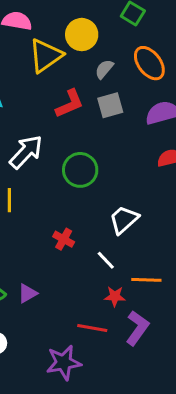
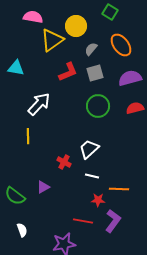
green circle: (80, 170) -> (98, 106), moved
white trapezoid: (124, 220) -> (89, 149), moved
white line: (106, 260) -> (92, 176), turned -32
purple triangle: (27, 293) -> (43, 187), moved

